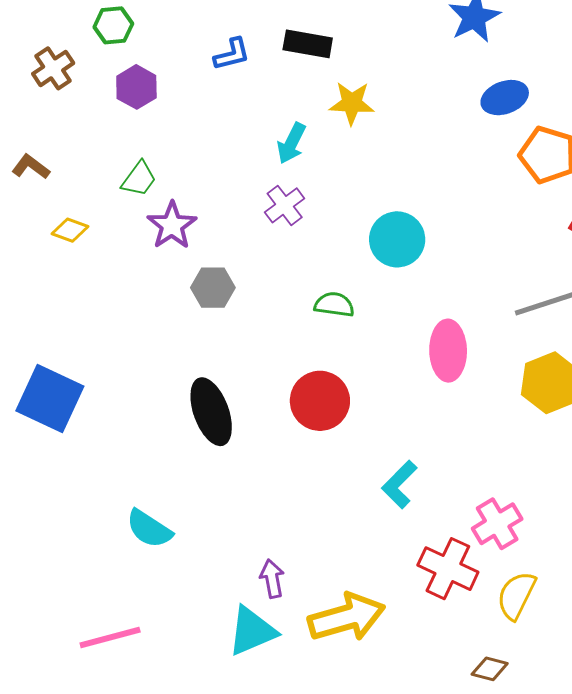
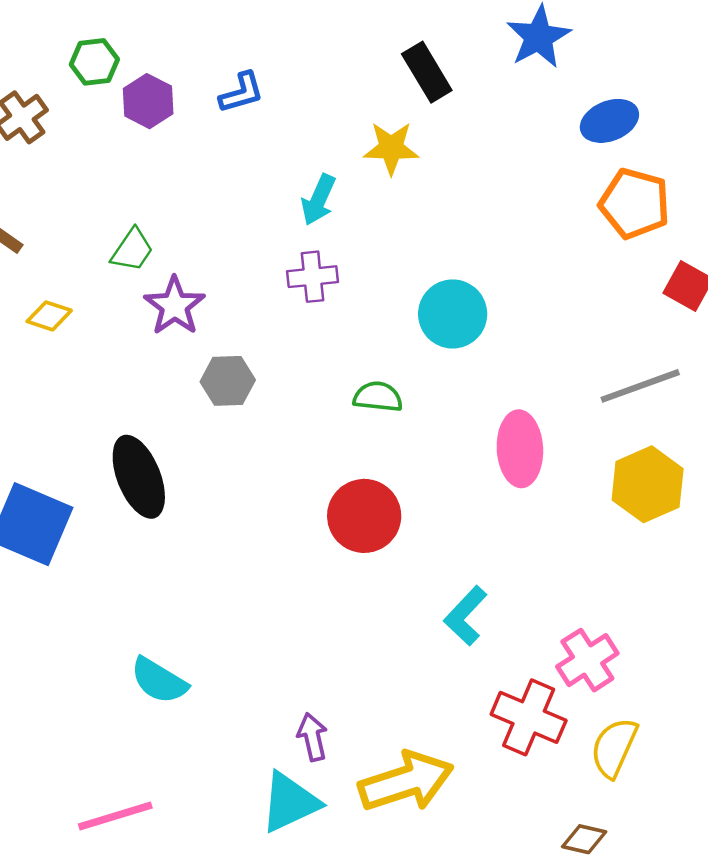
black rectangle: (308, 44) -> (427, 72), moved, turned 51
purple hexagon: (136, 87) -> (148, 101), moved
blue ellipse: (505, 98) -> (609, 121), moved
purple cross: (285, 205) -> (313, 277), turned 33
black ellipse: (211, 412) -> (139, 477), moved

